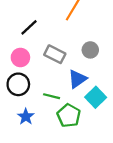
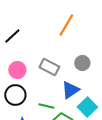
black line: (29, 27) -> (12, 36), moved

